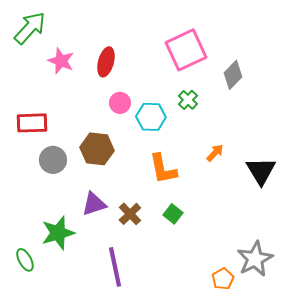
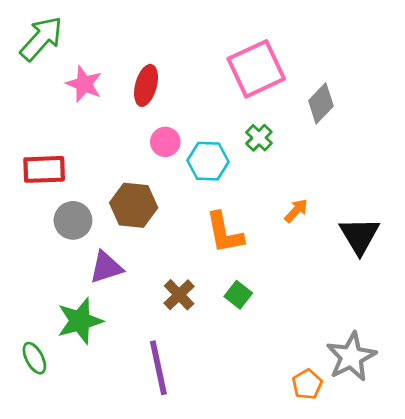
purple triangle: (94, 204) -> (106, 267), moved

